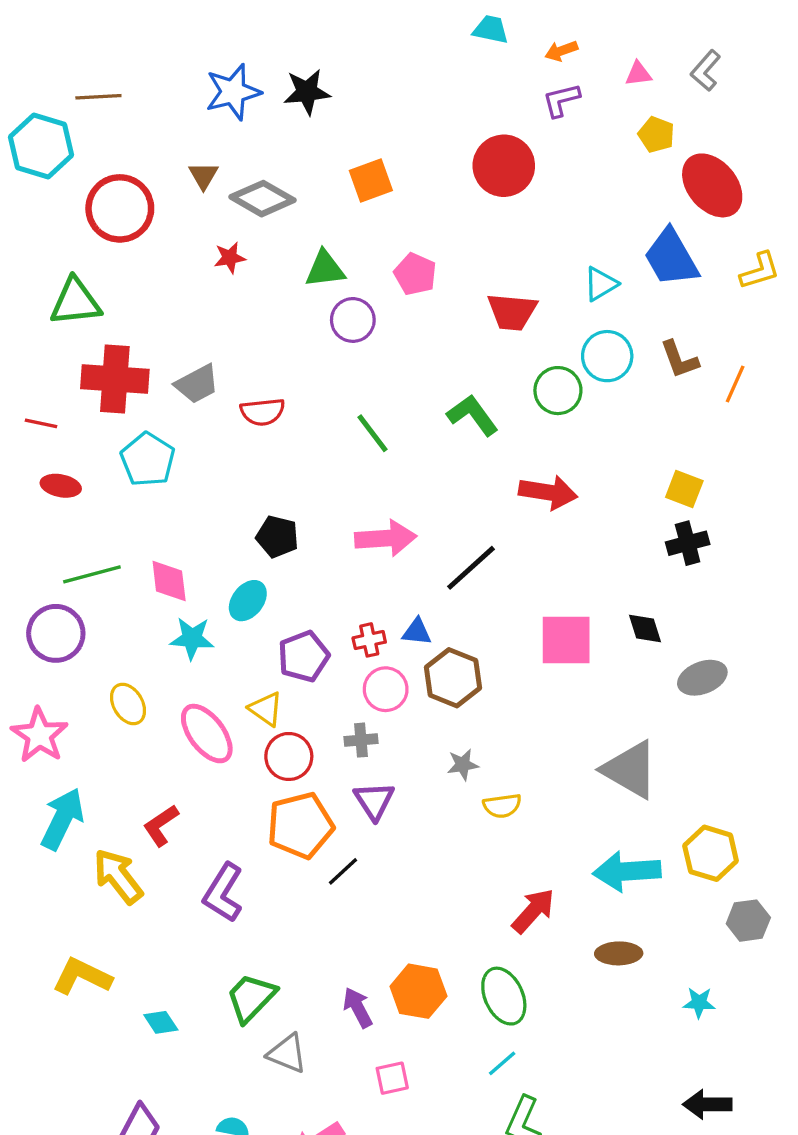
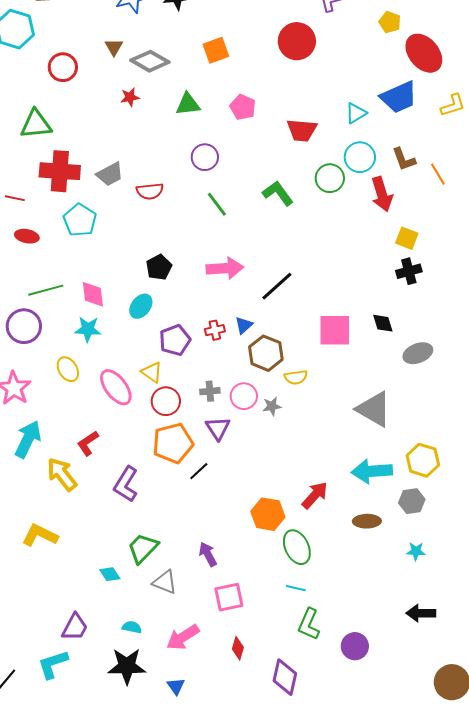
red circle: (120, 208) -> (63, 67), size x0.7
blue trapezoid: (671, 258) -> (399, 97), turned -84
purple circle: (353, 320) -> (205, 157), moved
orange line: (735, 384) -> (438, 174), turned -55
red arrow: (548, 492) -> (382, 194), moved, turned 64
black pentagon: (277, 537) -> (159, 267), turned 30
blue triangle: (417, 632) -> (244, 325), turned -48
cyan star: (192, 638) -> (88, 329), moved
pink circle: (386, 689) -> (244, 396), moved
yellow semicircle: (502, 806) -> (296, 377), moved
gray hexagon: (748, 921) -> (412, 501), moved
orange hexagon: (418, 991) -> (268, 514), moved
cyan diamond: (161, 1022) -> (110, 574), moved
cyan line: (502, 1063) -> (296, 588), turned 54
pink square: (392, 1078) -> (229, 597), size x1.4

